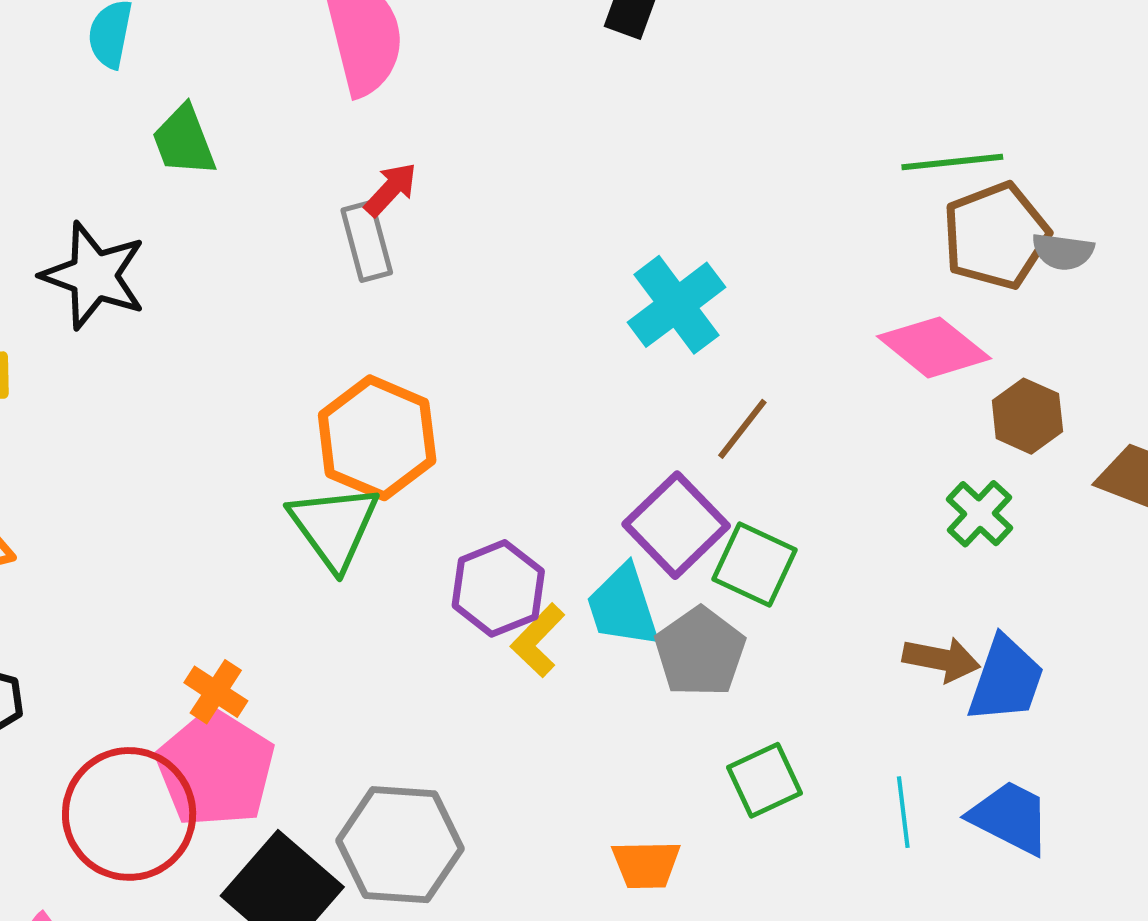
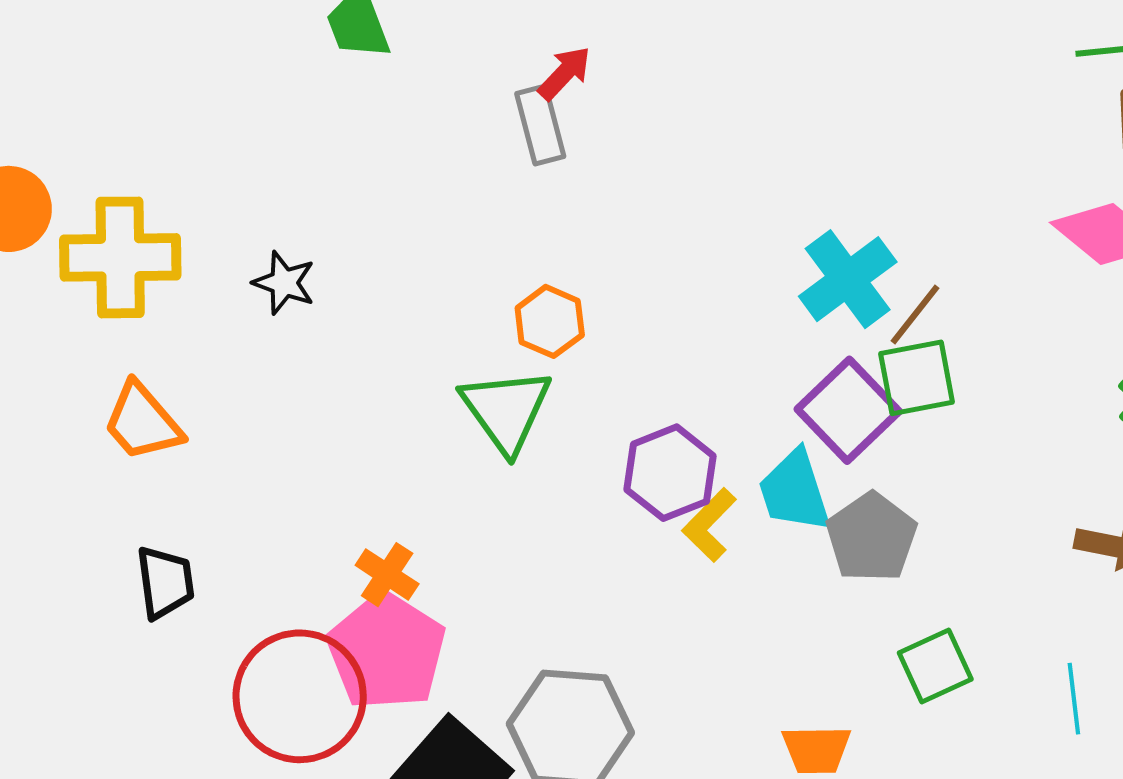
black star: (94, 276) -> (284, 283), moved, size x0.6
cyan cross: (676, 305) -> (848, 279), moved
orange hexagon: (377, 438) -> (550, 321), size x0.6
green square: (754, 565) -> (917, 378), moved, turned -36

